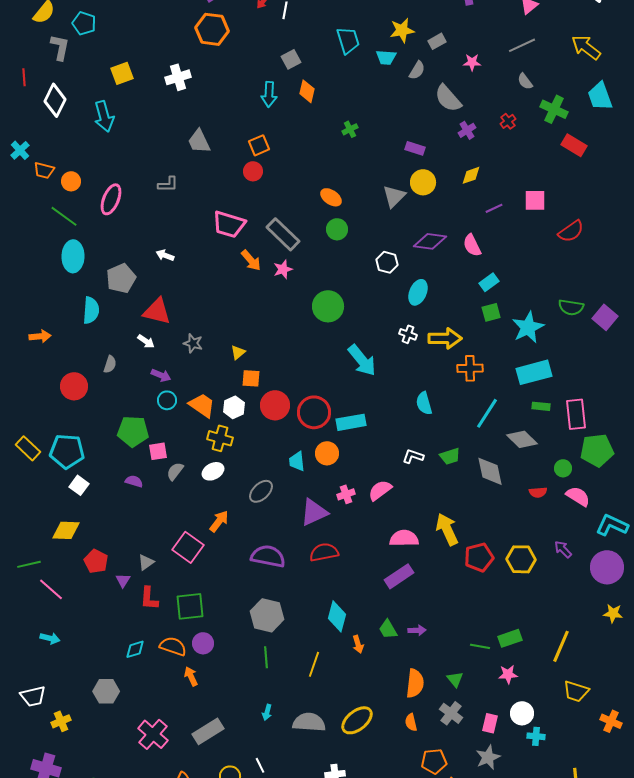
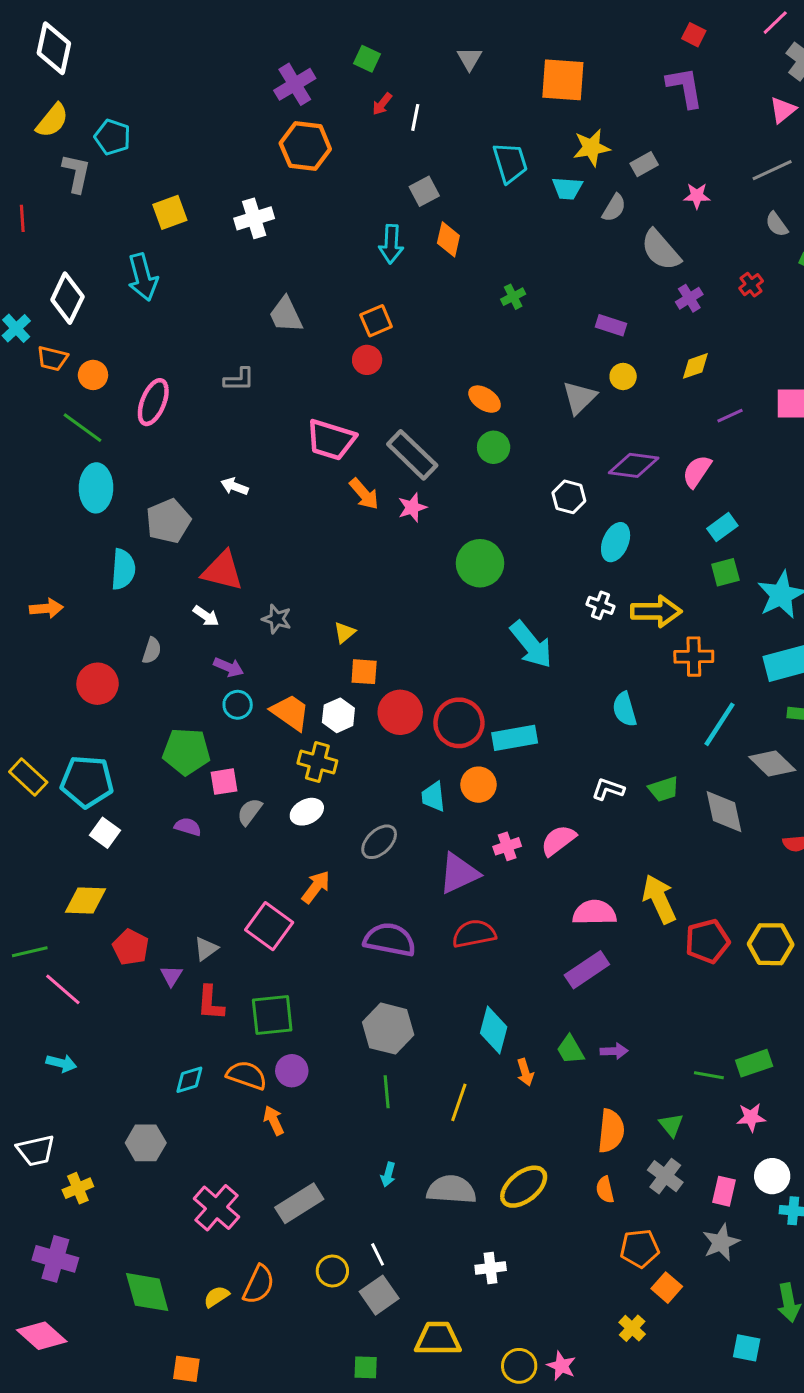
white diamond: (55, 100) -> (67, 298), moved
yellow circle: (423, 182) -> (623, 376), size x0.7
pink semicircle: (472, 245) -> (697, 471), turned 60

